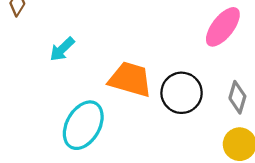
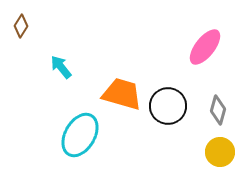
cyan arrow: (62, 49) -> (61, 67), turned 95

